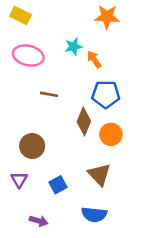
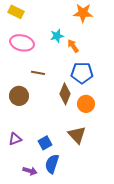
brown circle: (32, 146) -> (19, 96), moved
purple triangle: (19, 180) -> (15, 139), turned 40
blue semicircle: (94, 214) -> (52, 164), moved, turned 102

